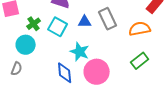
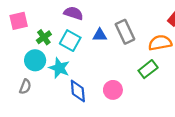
cyan star: (80, 52) -> (59, 68), moved
green rectangle: (140, 61) -> (148, 69), moved
pink circle: (97, 72) -> (113, 90), size x0.7

